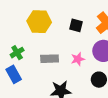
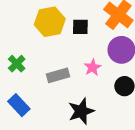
yellow hexagon: (39, 22) -> (50, 22), moved
green cross: (17, 53) -> (17, 64), moved

